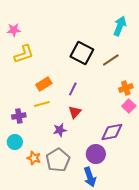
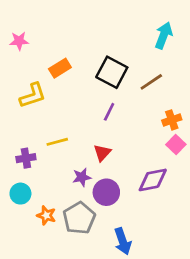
yellow L-shape: (24, 54) -> (33, 95), moved
orange rectangle: (44, 84) -> (60, 68), moved
purple line: (73, 89) -> (109, 112), moved
purple circle: (96, 154) -> (106, 192), moved

